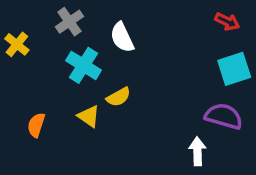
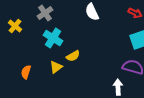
white semicircle: (122, 37) -> (92, 12), moved
yellow triangle: (89, 116) -> (56, 67), turned 48

